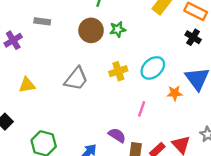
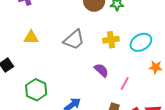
pink line: (142, 109) -> (125, 84), moved
purple semicircle: (117, 135) -> (101, 70), moved

